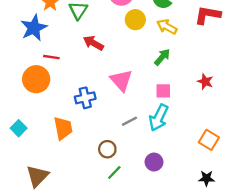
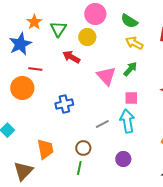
yellow circle: (135, 20) -> (87, 37), moved
pink triangle: (121, 80) -> (106, 76), moved
cyan arrow: (159, 118) -> (127, 121), turned 145
orange trapezoid: (63, 128) -> (45, 149), moved
green line: (114, 173) -> (79, 168), moved, turned -32

